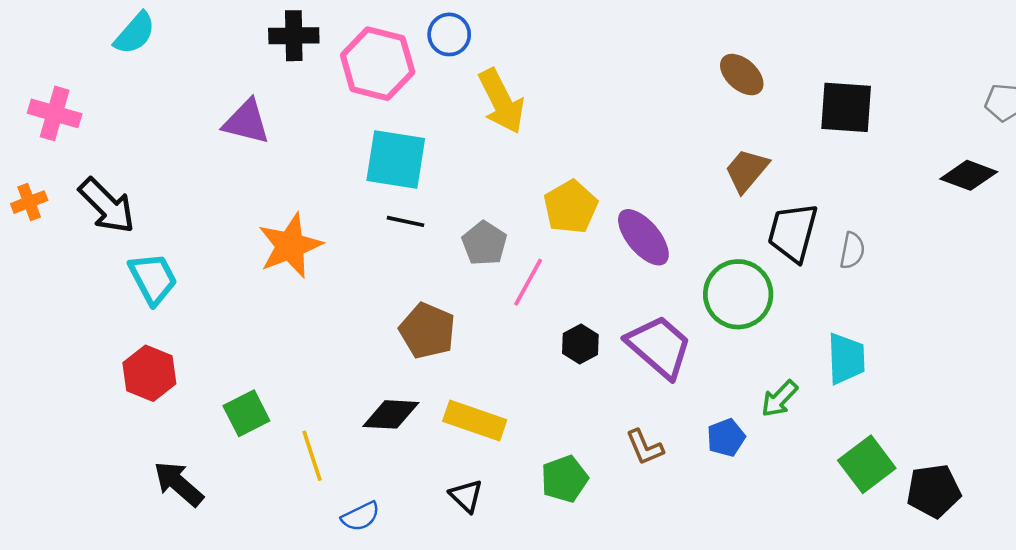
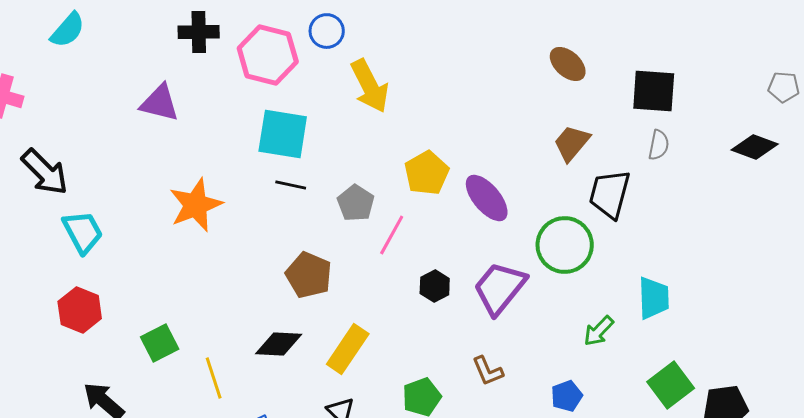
gray semicircle: (852, 251) -> (659, 145), moved
purple trapezoid: (659, 346) -> (500, 288), turned -92
yellow rectangle: (475, 421) -> (348, 349), turned -75
blue pentagon: (726, 438) -> (567, 396), moved

